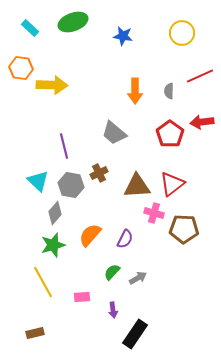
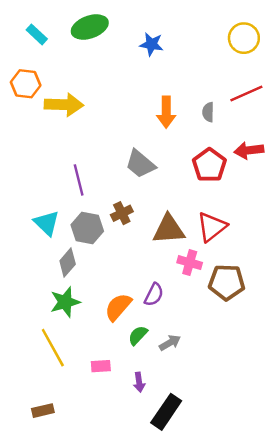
yellow circle: (182, 33) -> (244, 38), moved
orange semicircle: (90, 235) -> (118, 307), moved

